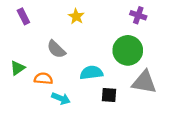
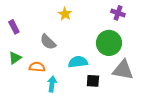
purple rectangle: (23, 16) -> (14, 27), moved
cyan arrow: (61, 98) -> (52, 84), turned -105

